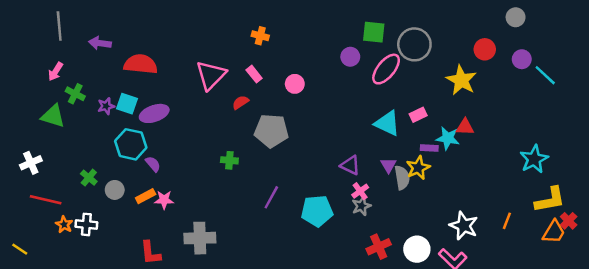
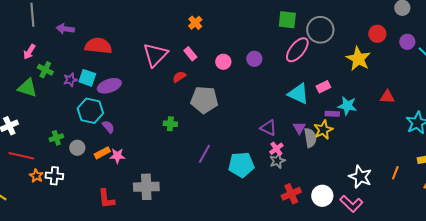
orange cross: (260, 36) -> (195, 23), turned 32
purple circle: (350, 57) -> (254, 59), moved
red triangle: (465, 127) -> (387, 97), moved
green cross: (89, 178) -> (56, 138), turned 32

